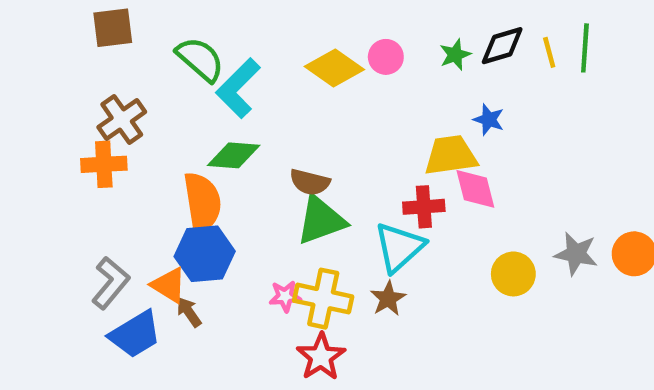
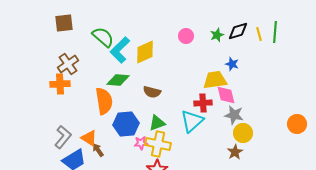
yellow diamond: (334, 68) -> (145, 52), moved, turned -60
green triangle: (321, 220) -> (157, 123), moved, size x0.7
blue hexagon: (205, 254) -> (126, 124), moved
gray star: (576, 254) -> (234, 115), moved
brown star: (388, 299) -> (235, 152), moved

